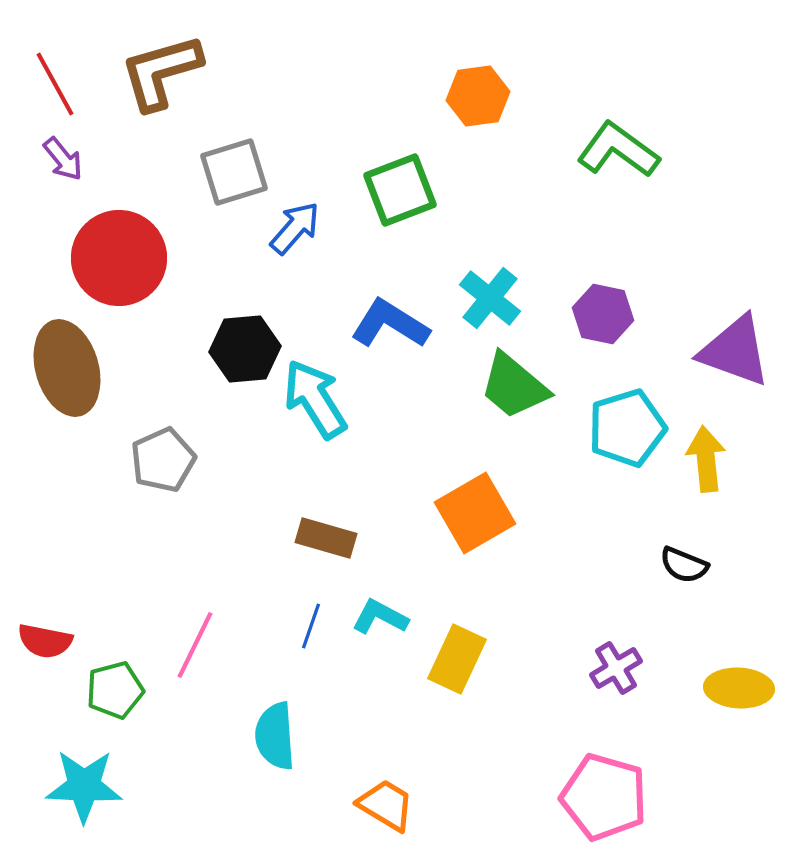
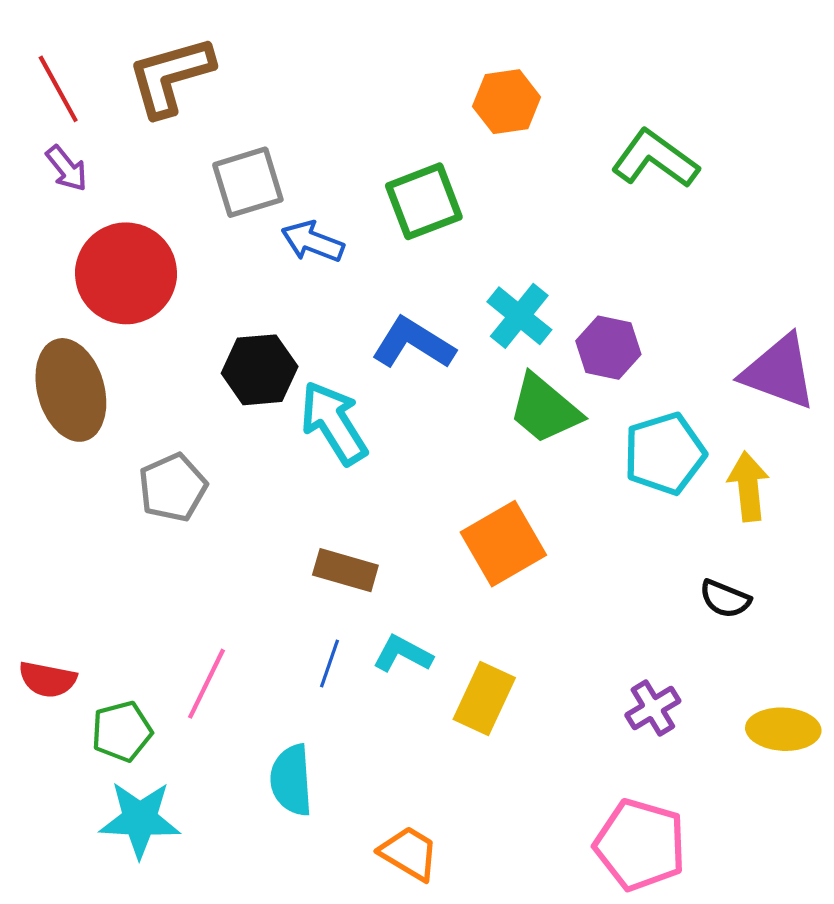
blue arrow: (295, 228) -> (313, 242), turned -110
purple hexagon: (603, 314) -> (608, 348), moved
cyan star: (84, 786) -> (140, 819), moved

